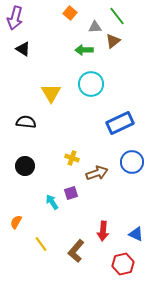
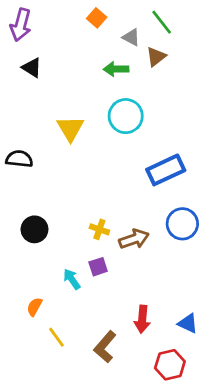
gray triangle: (95, 27) -> (131, 37), turned 32
black semicircle: (26, 122) -> (19, 159), moved
yellow cross: (72, 158) -> (99, 229), moved
orange semicircle: (16, 222) -> (34, 307), moved

